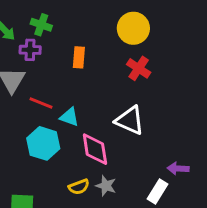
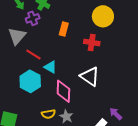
purple cross: (30, 50) -> (33, 18), turned -32
red cross: (139, 68) -> (92, 42), moved, turned -35
purple arrow: (178, 169) -> (116, 114), turned 32

